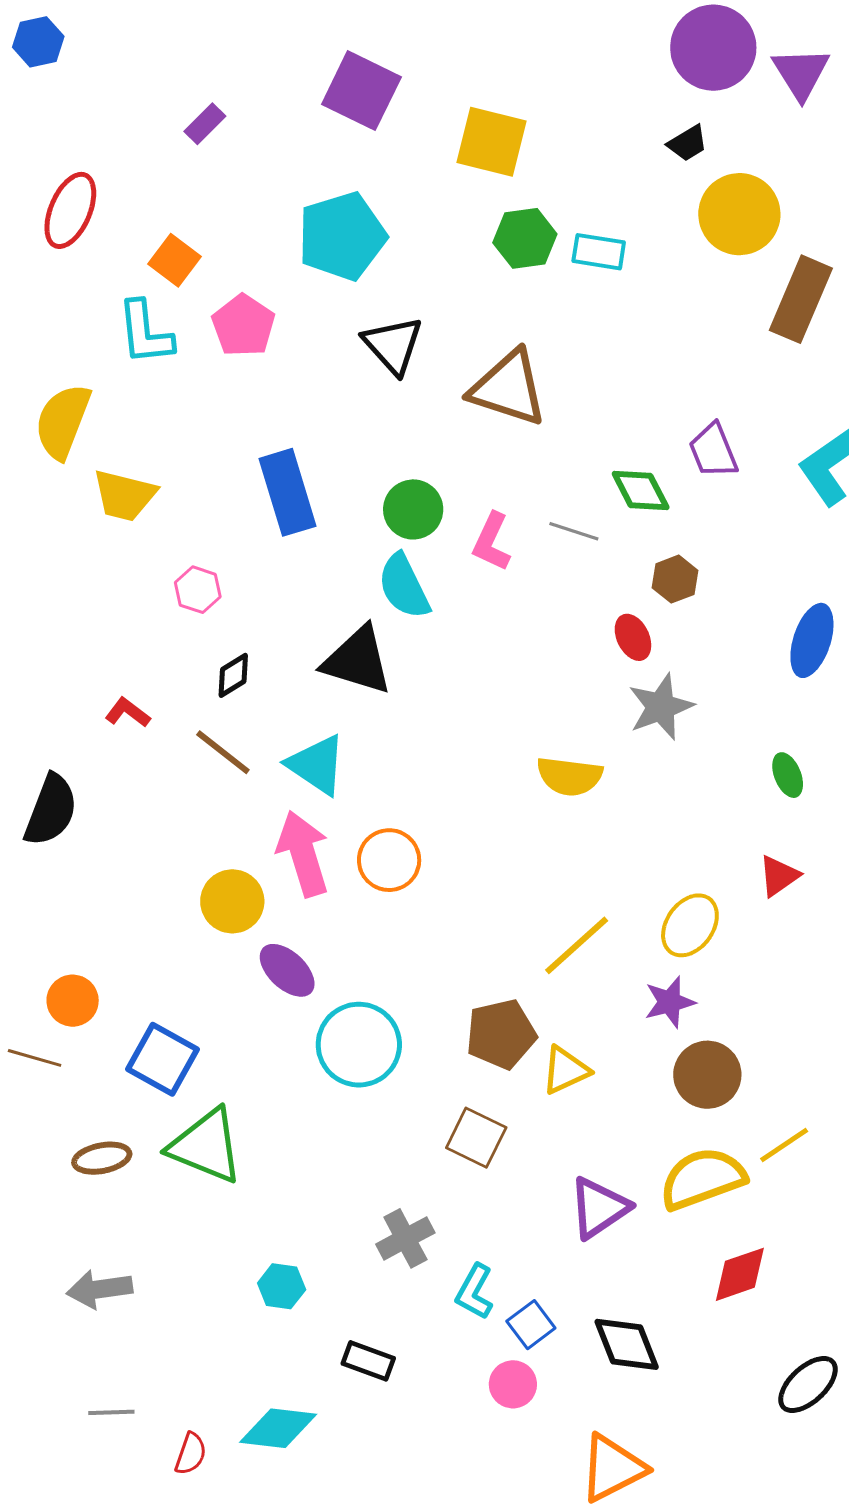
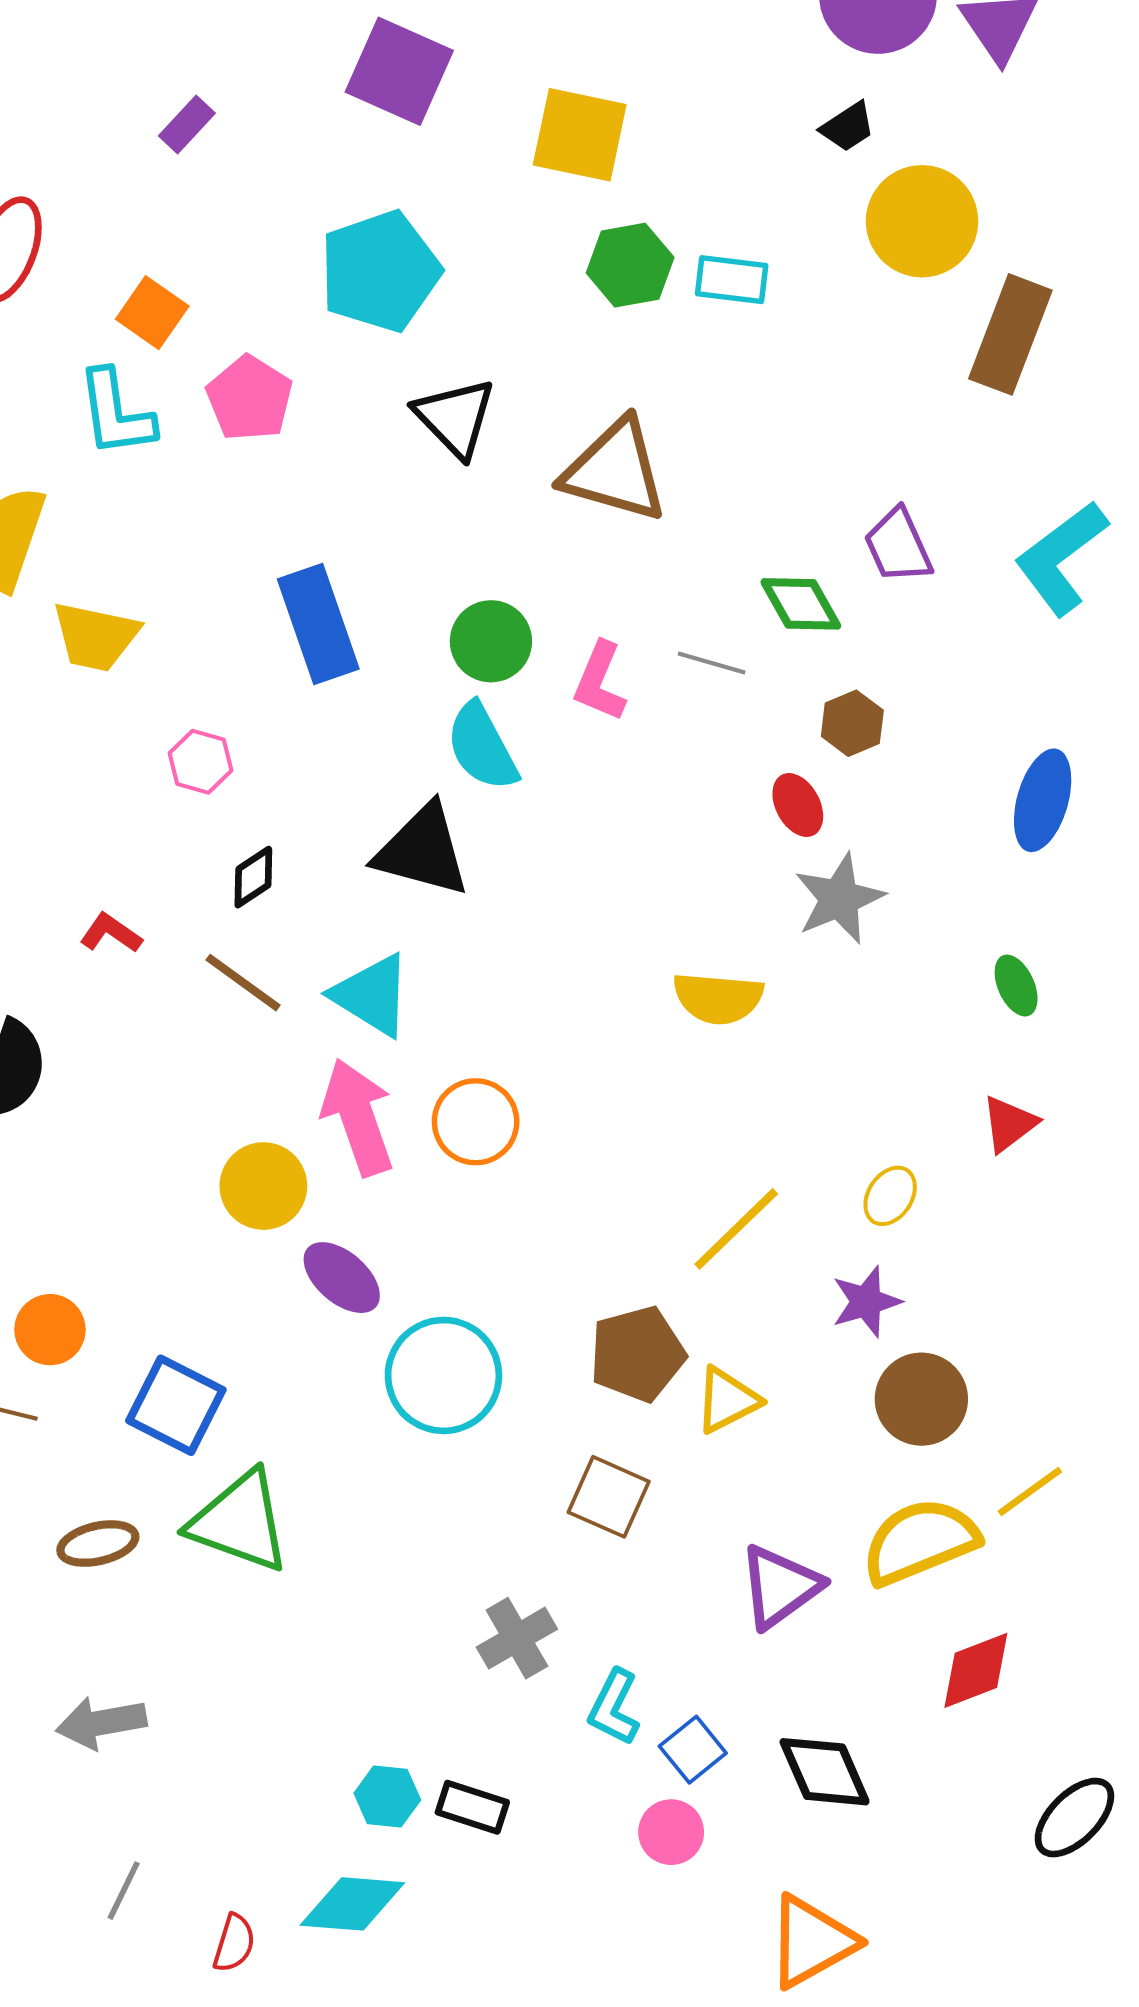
yellow ellipse: (690, 925) -> (890, 1196), size x0.7
cyan hexagon: (282, 1286) -> (387, 1797), moved
gray line: (111, 1412) -> (124, 1891), turned -60

